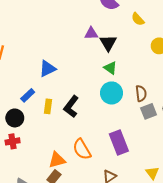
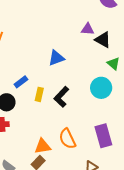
black triangle: (108, 43) -> (103, 40), turned -36
green triangle: (110, 68) -> (114, 63), moved
blue triangle: (47, 69) -> (56, 58), moved

